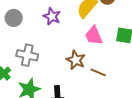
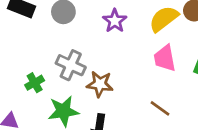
brown star: (76, 60) -> (100, 84), moved, turned -30

